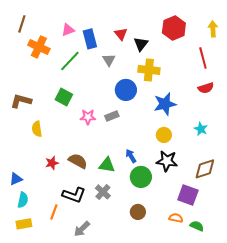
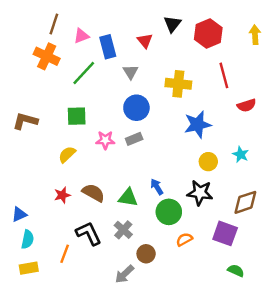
brown line: (22, 24) -> (54, 24), moved
black triangle: (141, 44) -> (172, 24), moved
red line: (203, 58) -> (224, 75), moved
blue circle: (126, 90) -> (136, 108), moved
green square: (64, 97) -> (77, 116), turned -30
yellow semicircle: (37, 129) -> (67, 154), moved, turned 56
yellow circle: (164, 135) -> (208, 162), moved
black L-shape: (74, 195) -> (89, 233), turned -135
brown circle: (138, 212) -> (146, 254), moved
orange semicircle: (176, 218) -> (184, 239), moved, turned -40
gray arrow: (82, 229) -> (124, 274), moved

